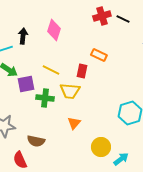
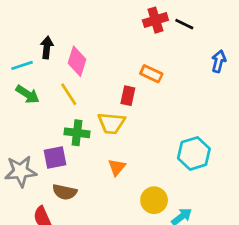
pink diamond: (54, 30) -> (77, 61), moved
yellow line: (51, 70) -> (69, 94), moved, turned 30
purple square: (26, 84) -> (55, 158), moved

